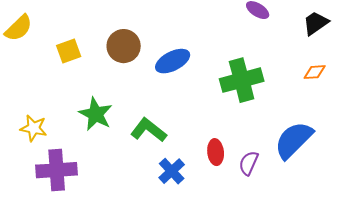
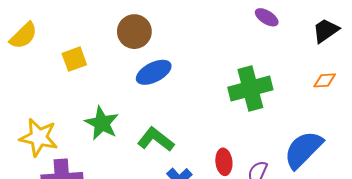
brown circle: (124, 46) -> (134, 32), moved
blue ellipse: (173, 61) -> (154, 72), moved
yellow star: (34, 128) -> (39, 137), size x1.4

